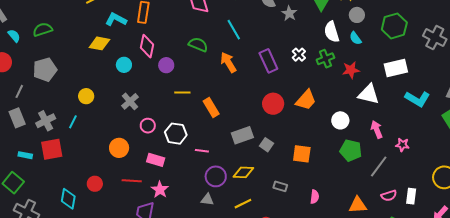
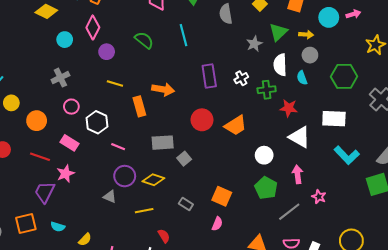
gray star: (289, 13) -> (254, 44), moved
orange arrow: (228, 62) -> (163, 89), moved, turned 115
yellow circle: (86, 96) -> (11, 103), moved
orange square: (302, 154) -> (222, 196), moved

